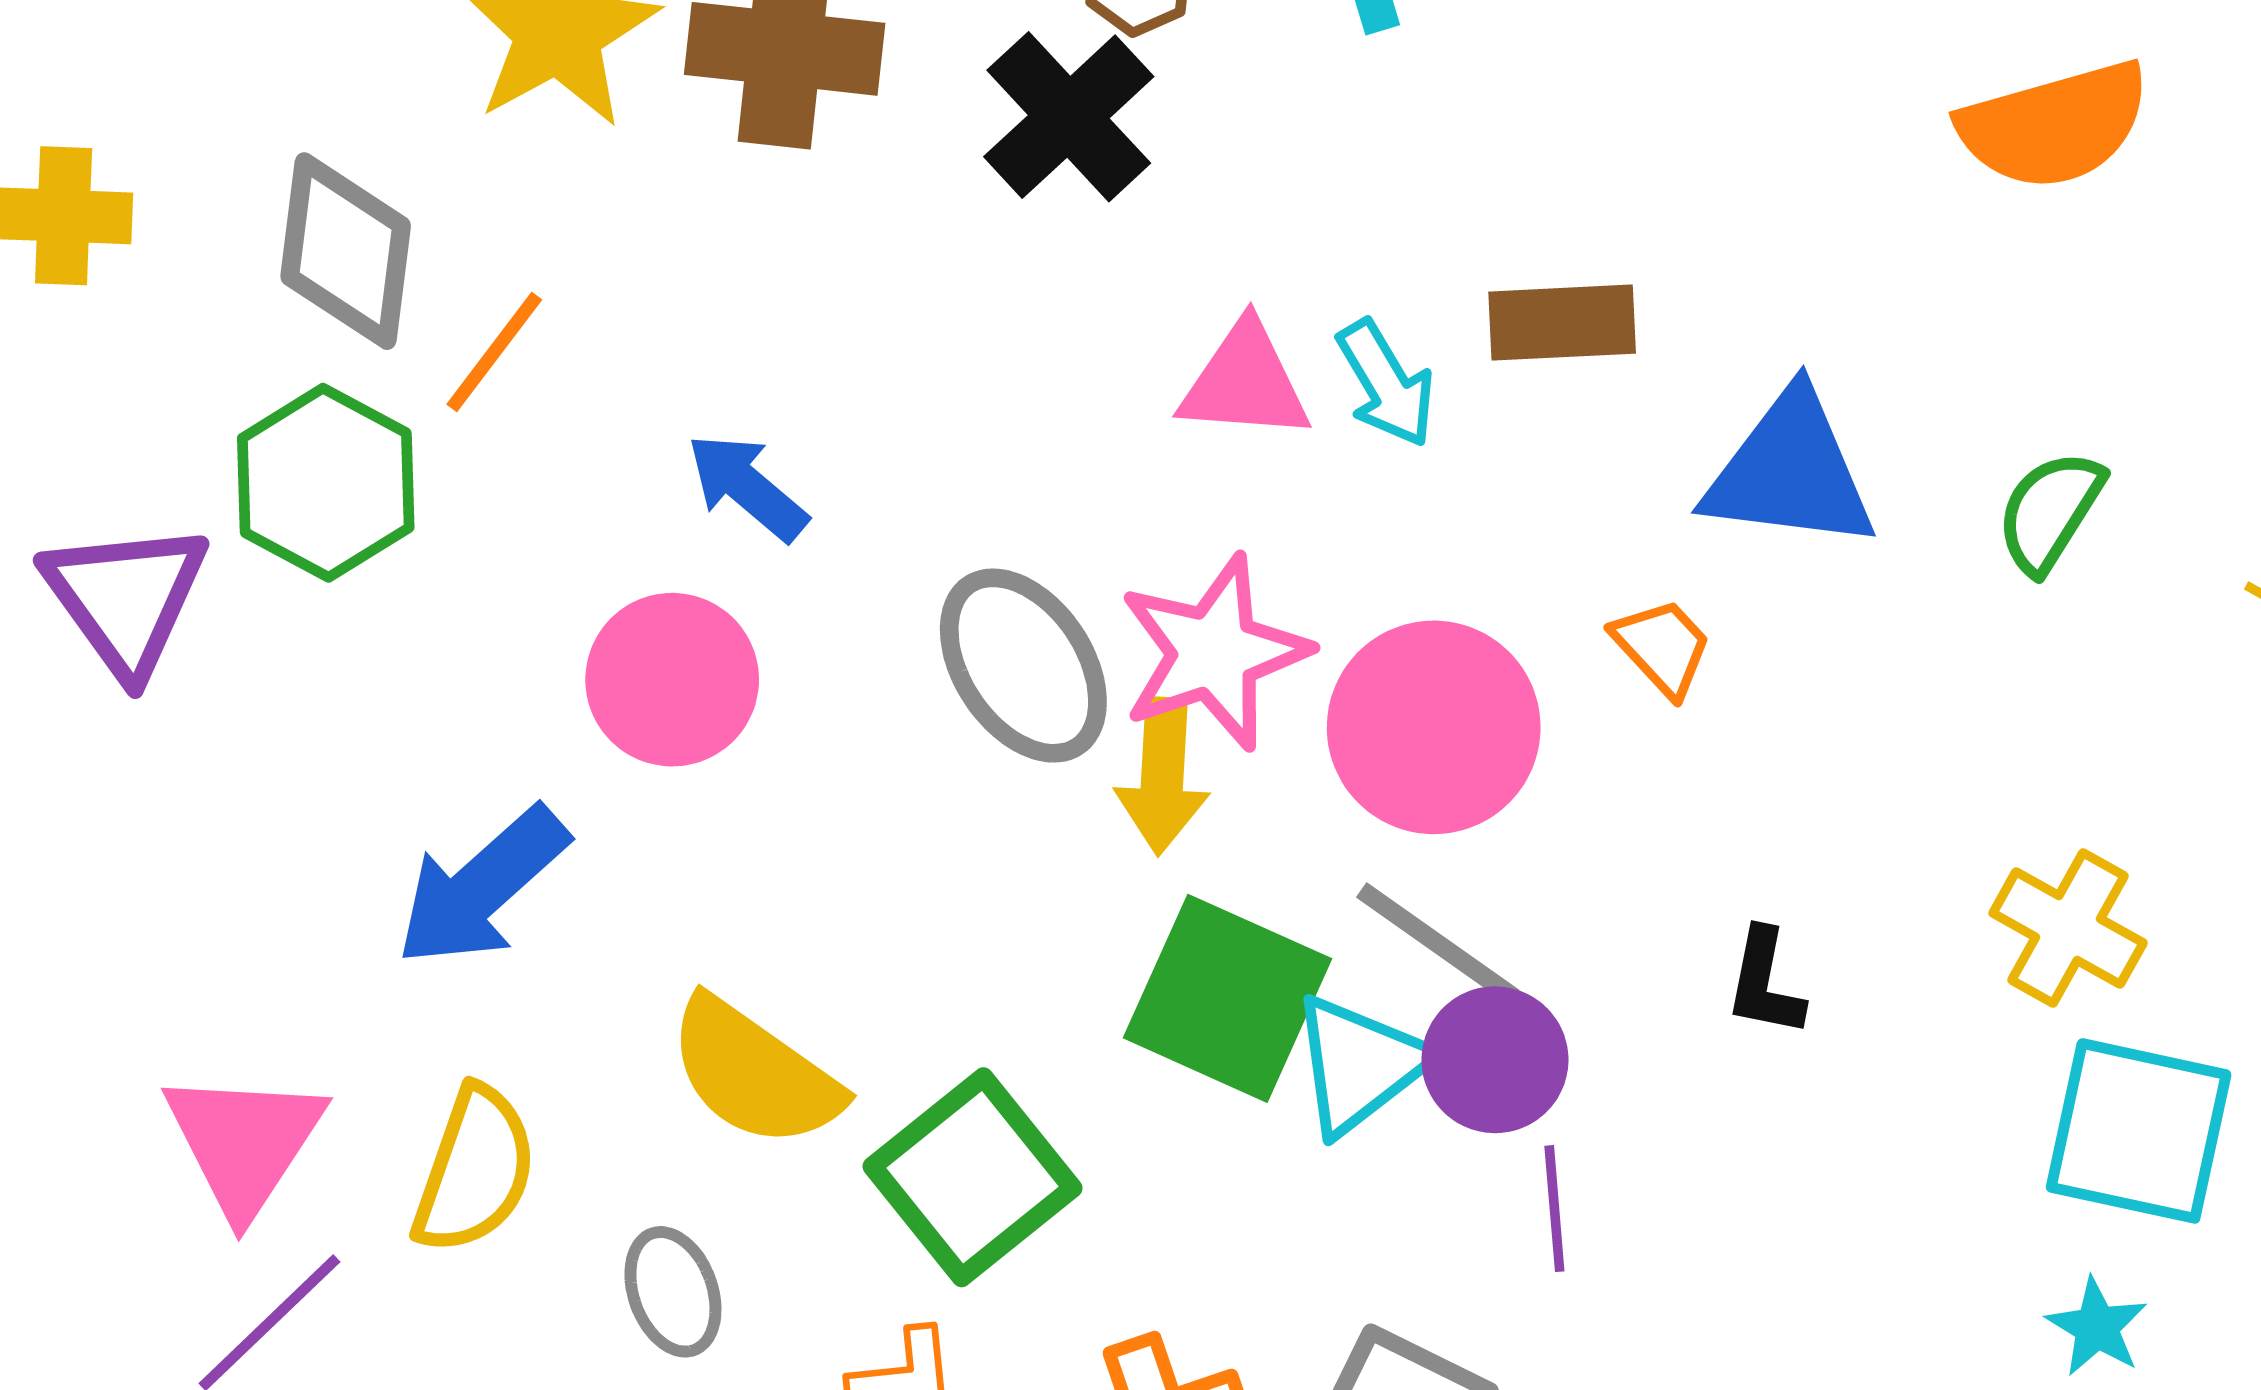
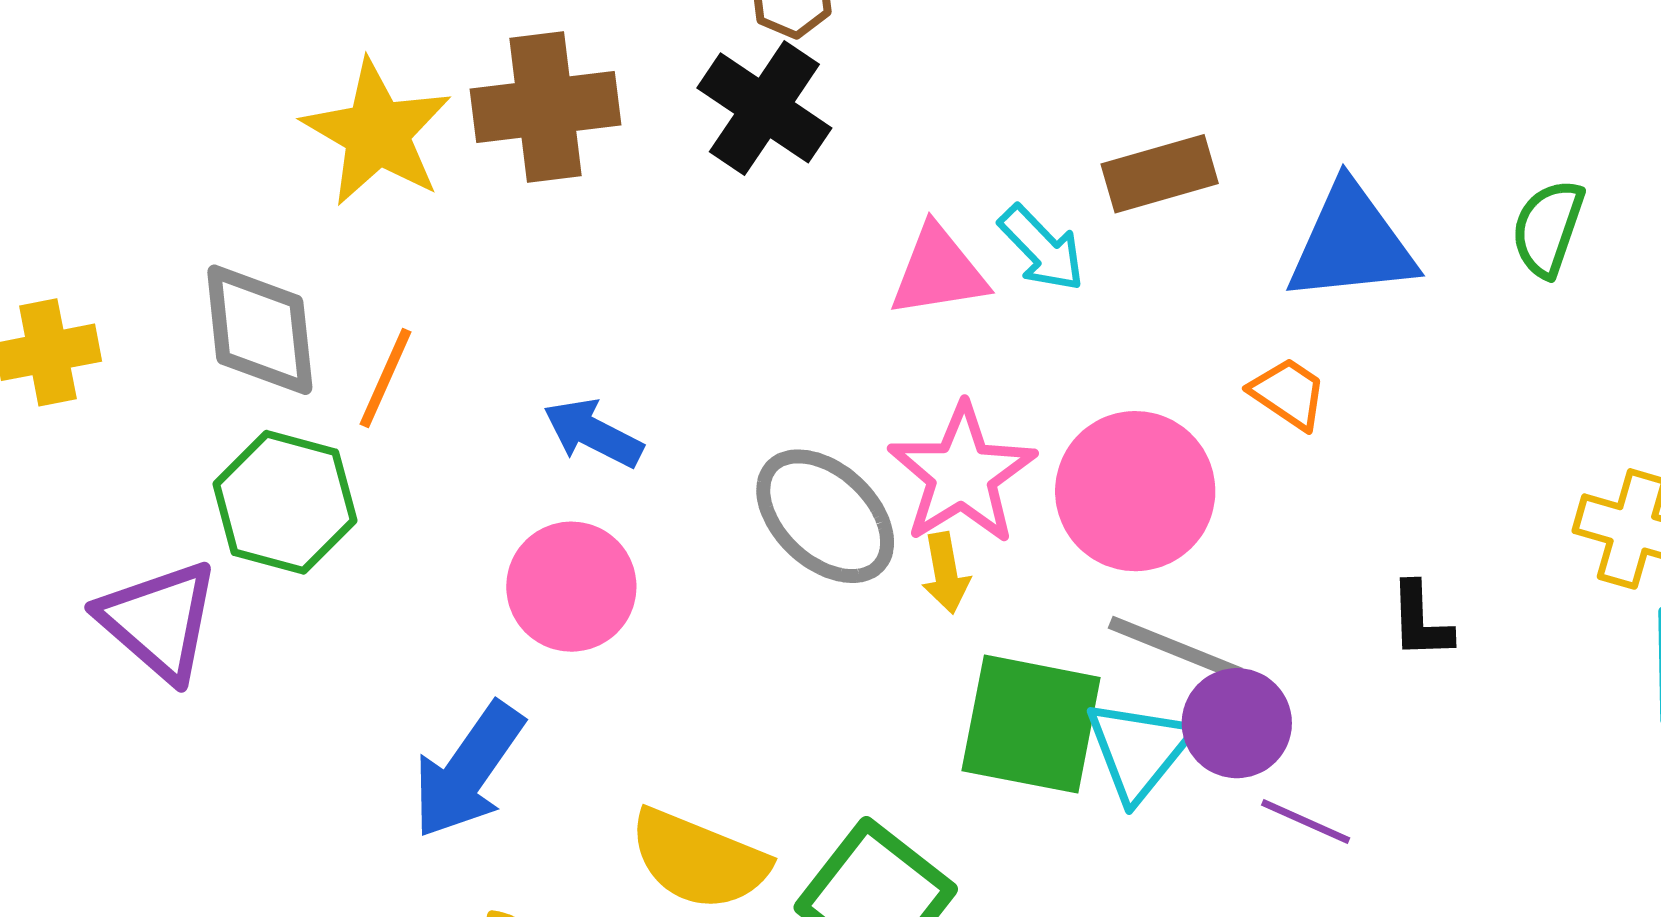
yellow arrow: (1162, 776) -> (946, 573), size x0.7
purple line: (1554, 1209) -> (1306, 821), turned -48

